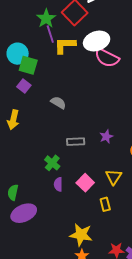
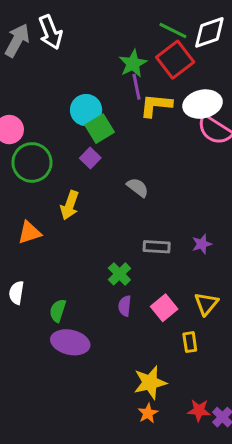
green square: (28, 65) -> (100, 129), turned 36
purple ellipse: (24, 213) -> (70, 342), turned 30
yellow star: (81, 235) -> (150, 382), turned -30

